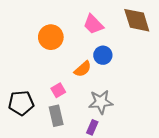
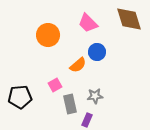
gray star: (101, 102) -> (95, 96), size x0.7
gray rectangle: (56, 116) -> (70, 104), moved

